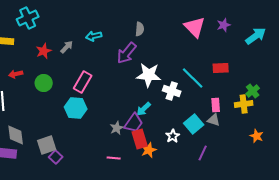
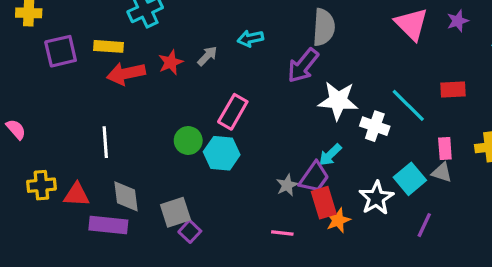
gray semicircle: (140, 29) -> (324, 27), size x1.6
red arrow: (16, 74) -> (126, 74), moved, size x1.6
green circle: (44, 83) -> (188, 141), moved
white star: (173, 136) -> (376, 198), size x1.5

